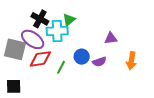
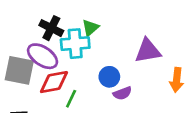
purple triangle: (111, 38) -> (148, 51), size x1.5
purple semicircle: (99, 62) -> (122, 93), moved
green line: (61, 67) -> (71, 99), moved

